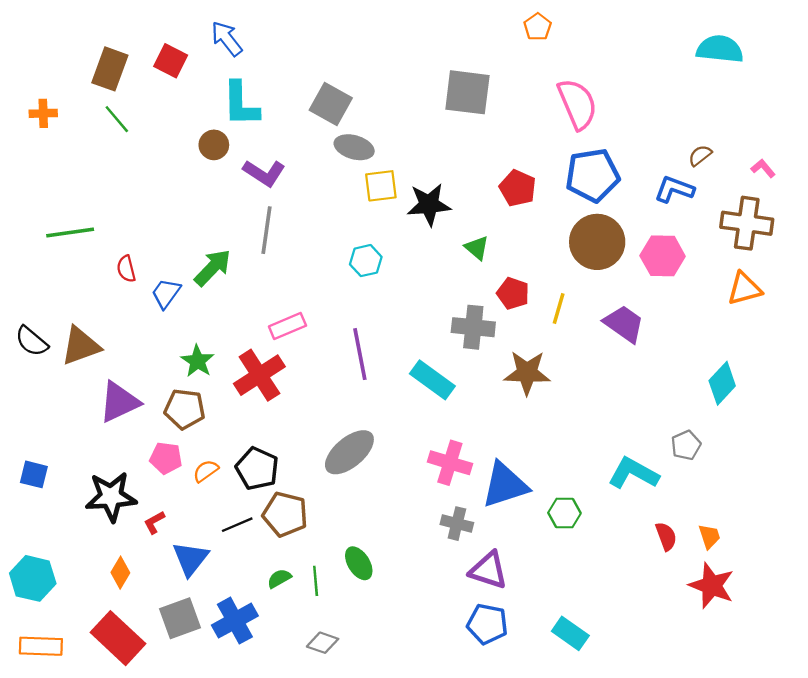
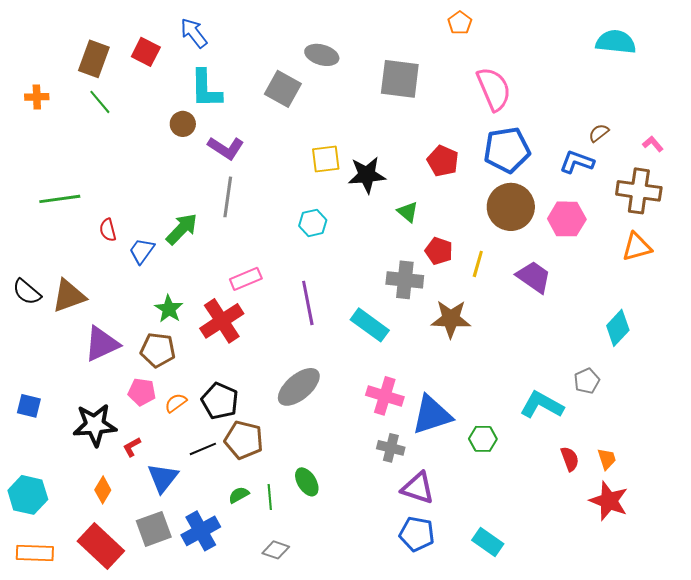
gray ellipse: (354, 147) -> (322, 55), moved

